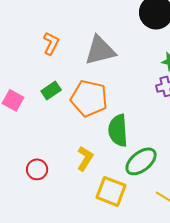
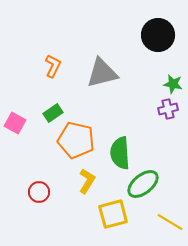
orange pentagon: (89, 98) -> (76, 140), moved
yellow square: (111, 191) -> (113, 214), turned -36

